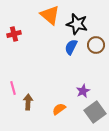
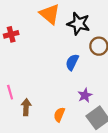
blue semicircle: (71, 47) -> (72, 62), moved
orange semicircle: (59, 109) -> (59, 115), turned -32

